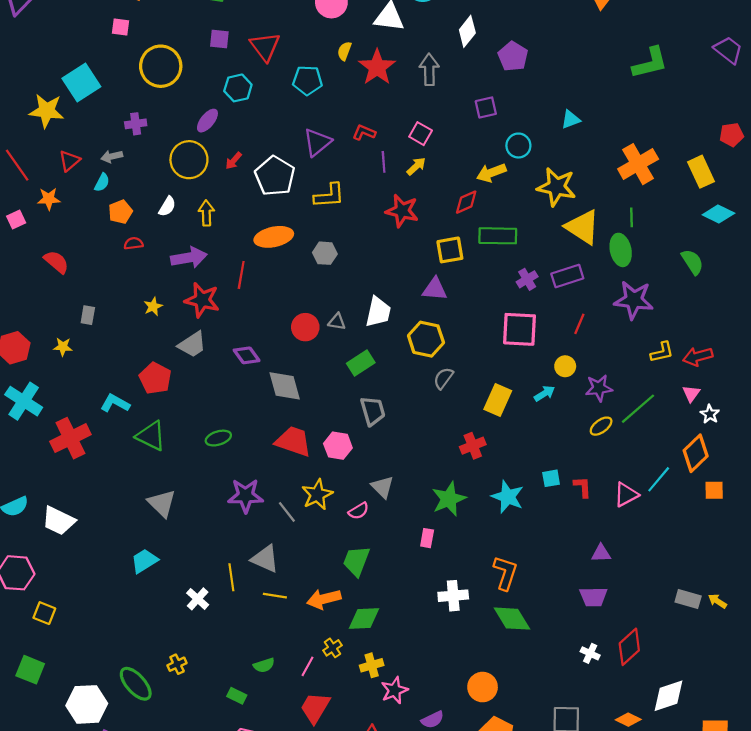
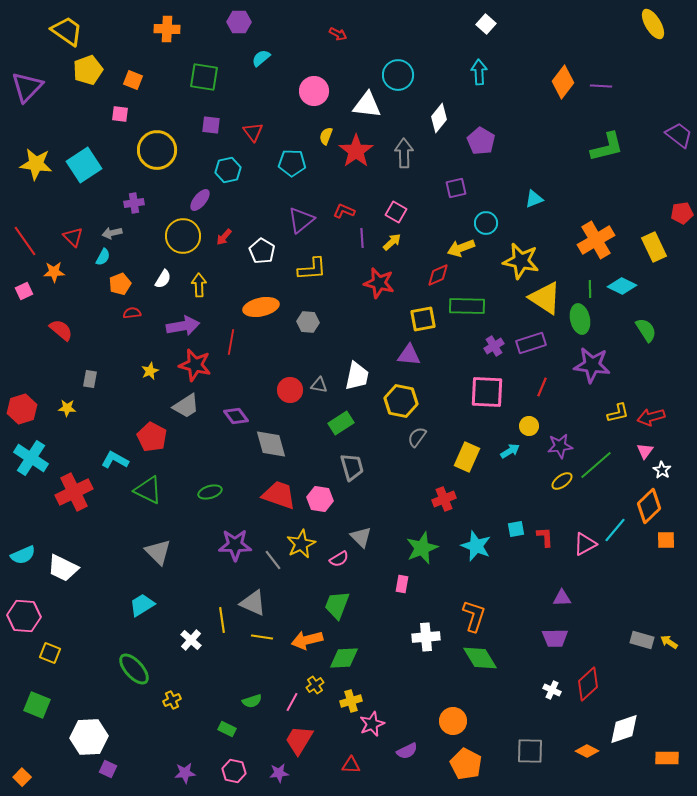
red triangle: (265, 47) -> (253, 132), size x0.7
yellow star: (47, 111) -> (36, 164), moved
red triangle: (69, 161) -> (73, 237), turned -35
white pentagon: (275, 176) -> (262, 251), size x0.7
cyan diamond: (718, 214) -> (622, 286), moved
green ellipse: (136, 684) -> (134, 669), moved

